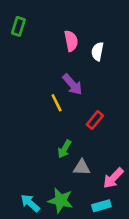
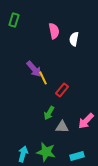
purple arrow: (72, 84) -> (34, 69), moved
red rectangle: (95, 120) -> (62, 90), moved
pink arrow: (113, 178) -> (86, 121), moved
cyan arrow: (30, 203) -> (23, 154), turned 63

